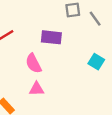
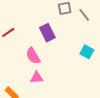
purple rectangle: (51, 37) -> (47, 33), turned 60

